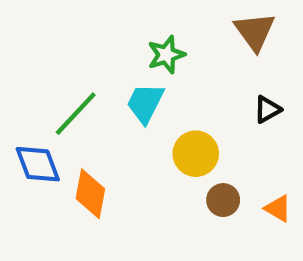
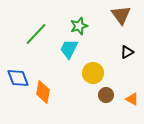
green line: (76, 114) -> (36, 34), moved

